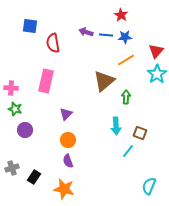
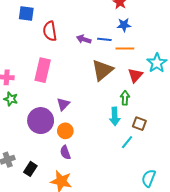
purple arrow: (86, 32) -> (84, 39), moved
blue line: (106, 35) -> (104, 39), moved
red triangle: (156, 51) -> (135, 75), moved
orange line: (126, 60) -> (125, 49), turned 30
green arrow: (126, 97) -> (125, 98), moved
purple circle: (25, 130) -> (41, 121), moved, size x1.6

